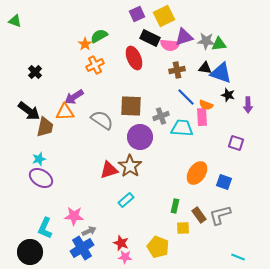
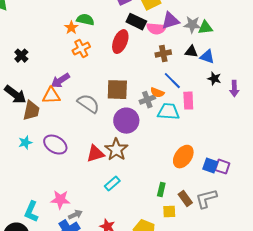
green semicircle: (99, 36) -> (85, 20), turned 42
red ellipse: (134, 58) -> (120, 42), turned 45
blue triangle: (221, 73) -> (207, 57), size x0.7
orange semicircle: (206, 105) -> (157, 93), moved
purple square: (236, 143) -> (222, 167), moved
purple ellipse: (41, 178) -> (55, 145), moved

